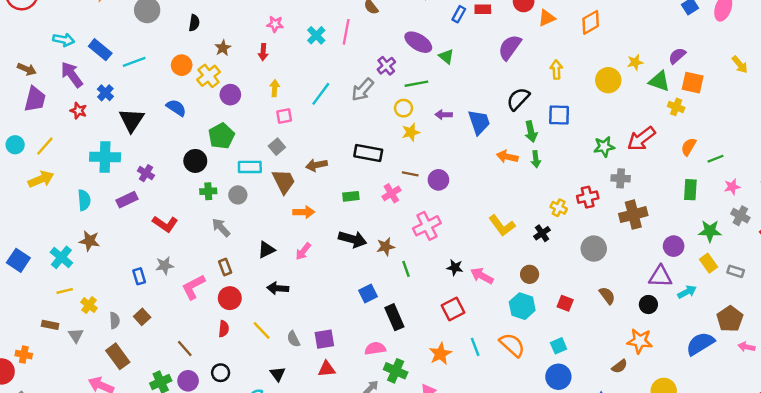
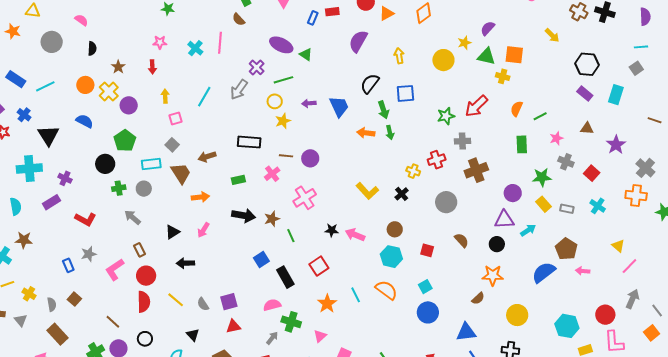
purple semicircle: (677, 56) -> (488, 28), moved
red square: (453, 309) -> (319, 266), moved
red semicircle: (224, 329) -> (144, 302), size x1.5

